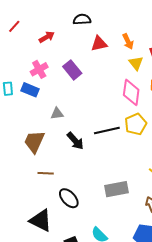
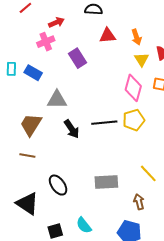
pink cross: (39, 69) -> (46, 42), moved
gray triangle: (57, 114) -> (57, 100), size x1.5
brown line: (46, 173) -> (27, 155), moved

